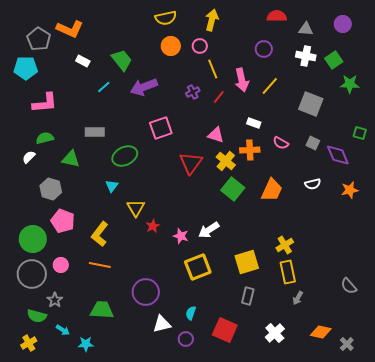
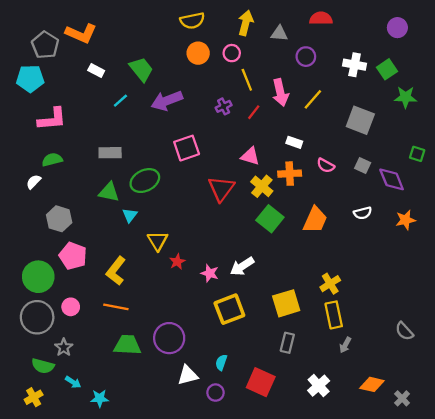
gray triangle: (306, 29) -> (279, 33), moved
green triangle: (71, 159) -> (109, 192), moved
green trapezoid: (102, 310) -> (127, 345), moved

